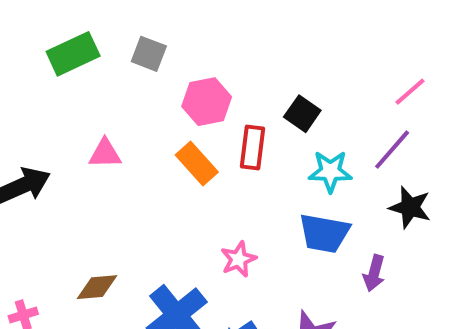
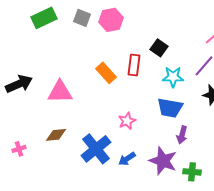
pink hexagon: (207, 102) -> (111, 20), moved
pink triangle: (105, 154) -> (60, 92), moved, size x1.5
purple arrow: (374, 273) -> (182, 135), moved

